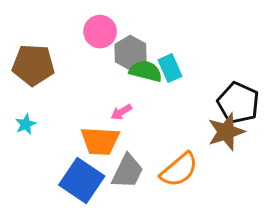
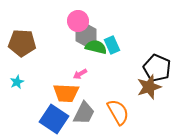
pink circle: (100, 32) -> (78, 21), moved
orange semicircle: (179, 170) -> (118, 112), turned -80

